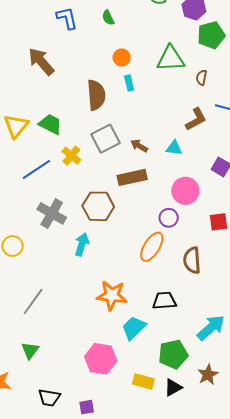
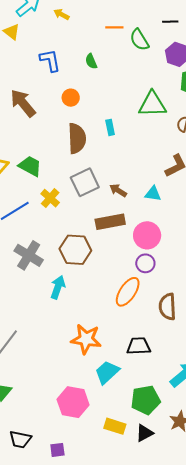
orange circle: (122, 58) -> (71, 98), moved
pink circle: (185, 191) -> (147, 235), moved

